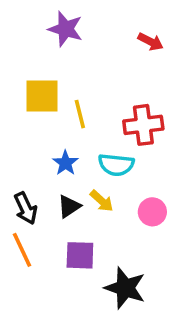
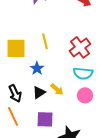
yellow square: (42, 96) -> (16, 48), moved
red cross: (143, 125) -> (80, 47), turned -30
cyan semicircle: (116, 165) -> (83, 73), moved

